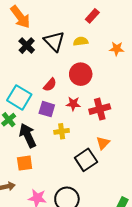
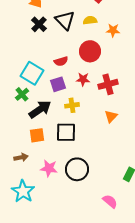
orange star: (117, 49) -> (113, 30), moved
red semicircle: (50, 85) -> (61, 61), turned 32
purple square: (47, 109) -> (58, 84), turned -35
black arrow: (28, 136) -> (40, 109), turned 80
black square: (86, 160) -> (66, 132), moved, turned 35

